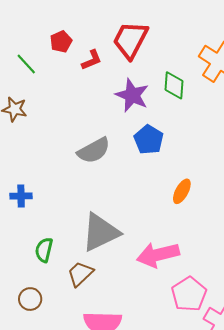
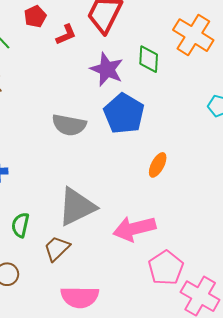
blue pentagon: (149, 140) -> (124, 114), size x1.4
gray semicircle: (94, 150) -> (69, 125), turned 40

